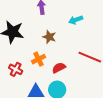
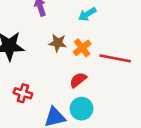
orange cross: (38, 59) -> (82, 48), moved

